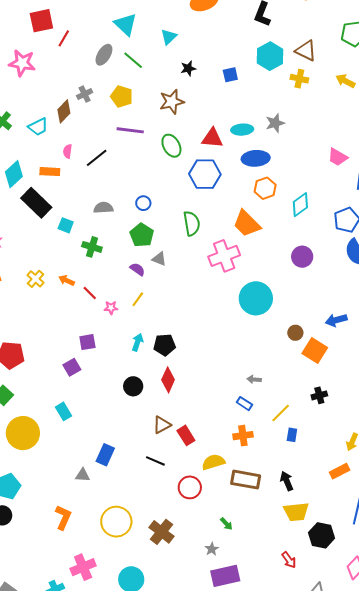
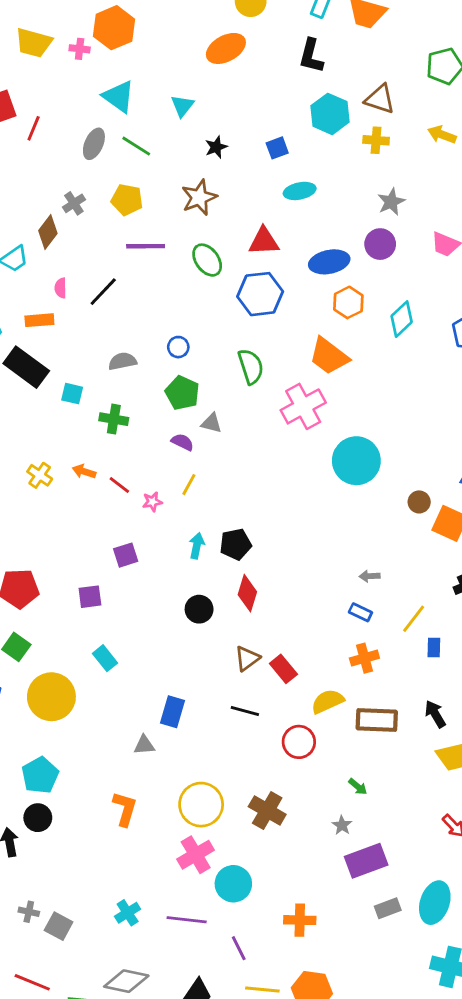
gray star: (275, 123) -> (391, 202), moved
cyan ellipse: (242, 130) -> (300, 191), moved
purple circle: (302, 257) -> (380, 244), moved
purple square: (72, 367) -> (90, 597), moved, turned 30
pink cross: (83, 567) -> (196, 855), moved

